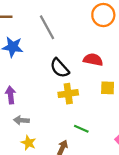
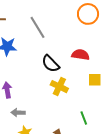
yellow cross: (68, 94) -> (59, 87), turned 36
green line: (81, 129) -> (84, 118), moved, turned 48

